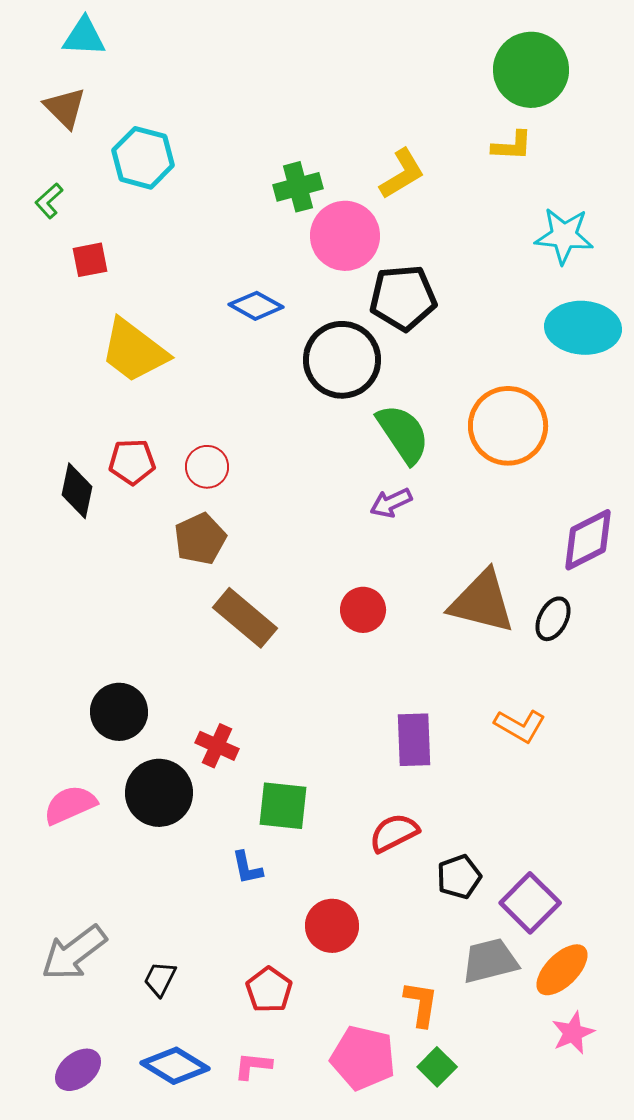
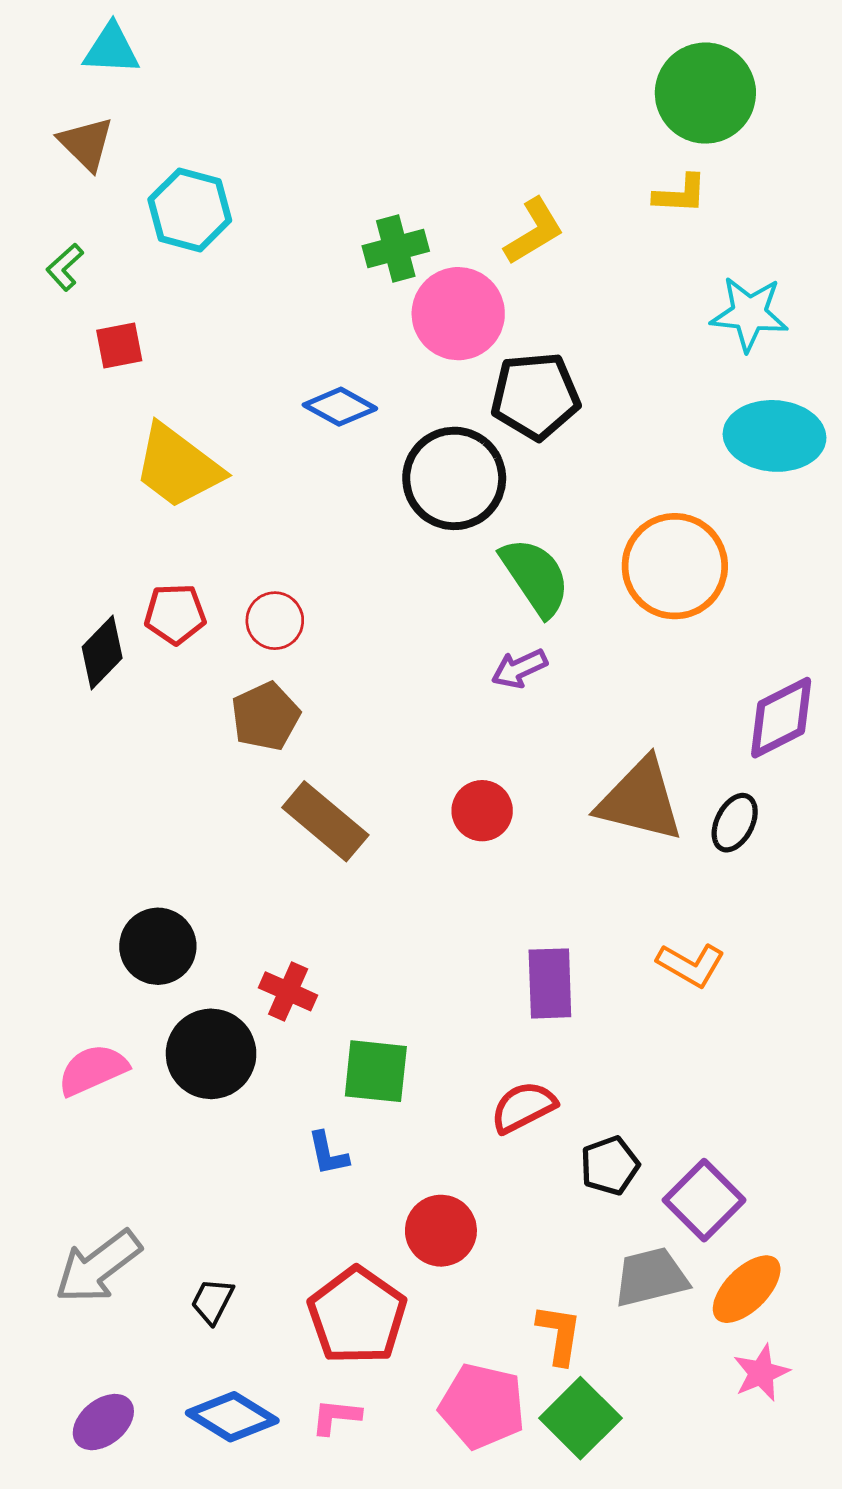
black diamond: (77, 491) -> (102, 653), turned 32
red pentagon: (269, 990) -> (357, 1316), size x1.6
green square: (437, 1067) -> (580, 1418), size x1.5

